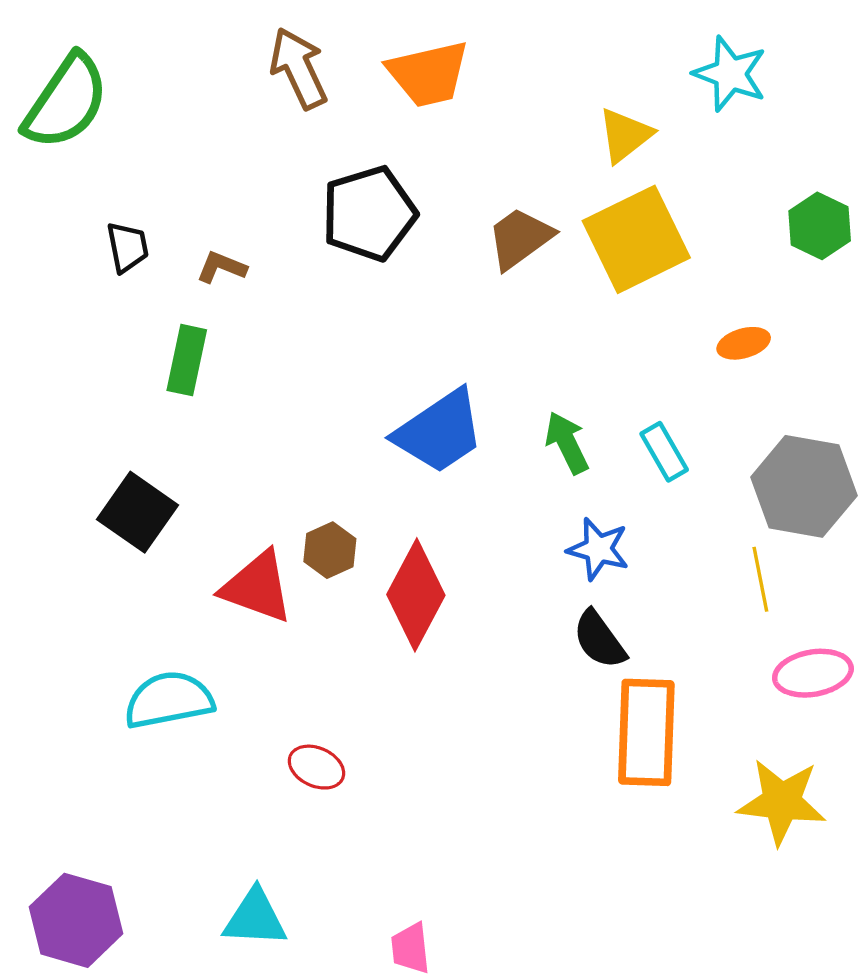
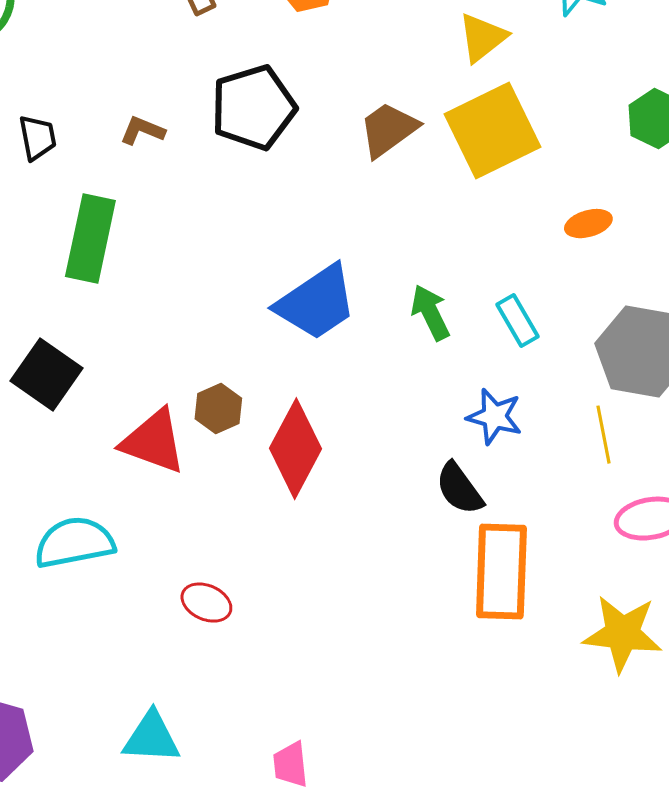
brown L-shape: (221, 267) -> (142, 131), moved
green rectangle: (187, 360) -> (90, 239), size x1.4
blue star: (598, 549) -> (494, 417), moved

